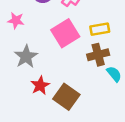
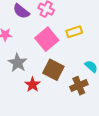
brown cross: (98, 55) -> (79, 86), moved
brown square: (66, 97) -> (53, 70), moved

